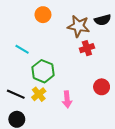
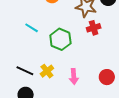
green hexagon: (43, 71) -> (60, 39), moved
red circle: (102, 87) -> (107, 77), moved

